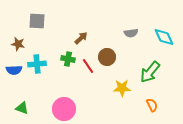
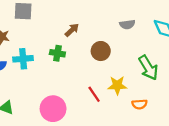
red line: (88, 66) -> (94, 94), moved
green arrow: (150, 72) -> (148, 68), turned -70
orange semicircle: (152, 105) -> (139, 104), moved, turned 112

